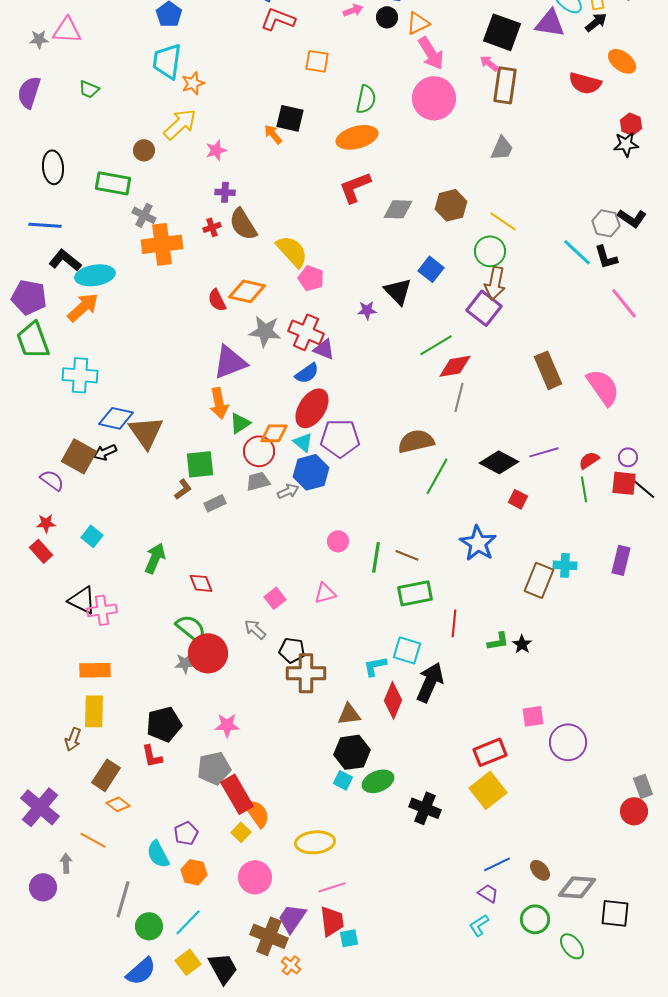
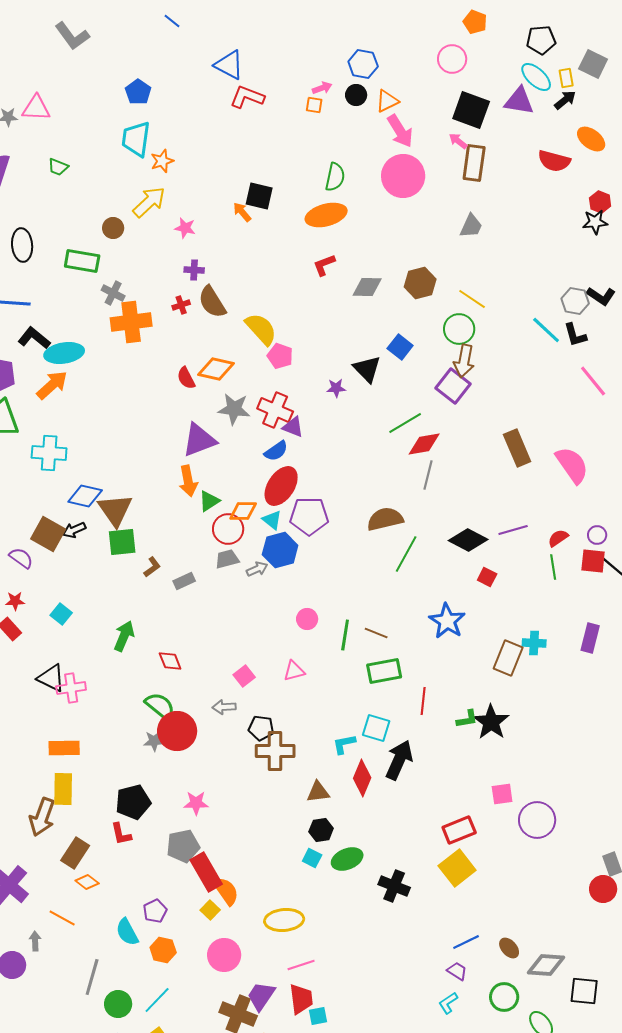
orange square: (317, 61) -> (314, 105), moved, size x0.7
pink star: (216, 150) -> (185, 228), turned 30
red L-shape: (355, 187) -> (324, 265), size x0.7
green square: (200, 464) -> (122, 542), moved
gray arrow: (255, 629) -> (224, 707), turned -45
black star: (522, 644) -> (491, 722), size x1.8
brown arrow: (73, 739) -> (42, 817), size x1.6
black hexagon: (352, 752) -> (321, 830), size x0.7

